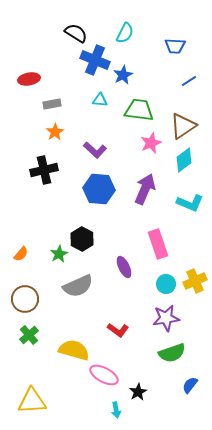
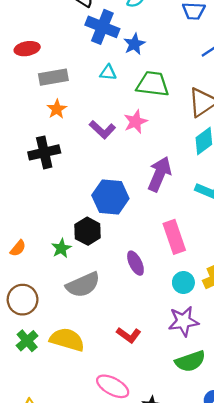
gray rectangle: (52, 104) -> (53, 77), size x1.4
pink star: (151, 143) -> (135, 122), moved
blue hexagon: (99, 189) -> (110, 197), moved
yellow semicircle: (74, 350) -> (67, 340), moved

